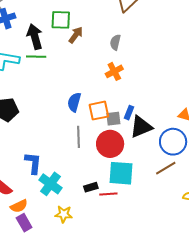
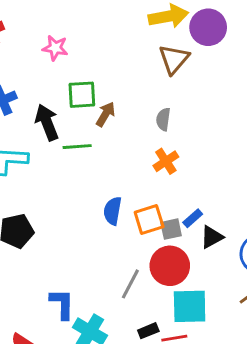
green line: (36, 57) -> (77, 147), moved
blue rectangle: (129, 113) -> (193, 218), turned 32
black triangle: (141, 127) -> (212, 237), size x0.7
gray line: (79, 137) -> (130, 284), moved, turned 35

